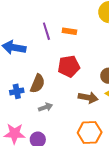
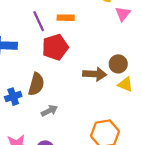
red pentagon: (69, 66) -> (55, 47), moved
brown arrow: (88, 98) -> (95, 74), moved

